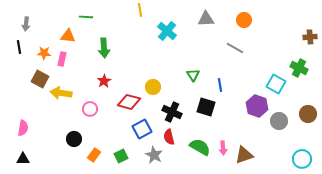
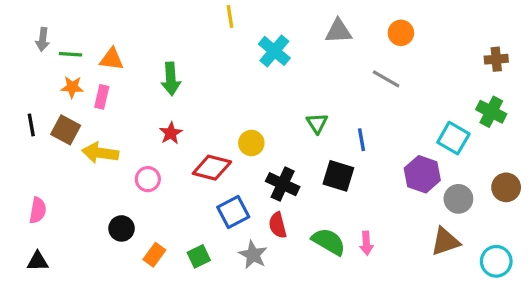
green line: (86, 17) -> (71, 54), moved
brown cross: (310, 37) -> (496, 59), moved
black line: (19, 47) -> (31, 125), moved
brown triangle: (244, 155) -> (445, 242), moved

